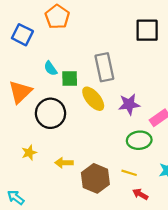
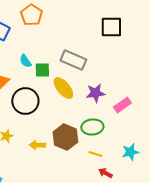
gray rectangle: (104, 67) -> (73, 60), turned -55
green ellipse: (139, 140) -> (92, 127), moved
brown hexagon: (95, 178) -> (65, 137), moved

